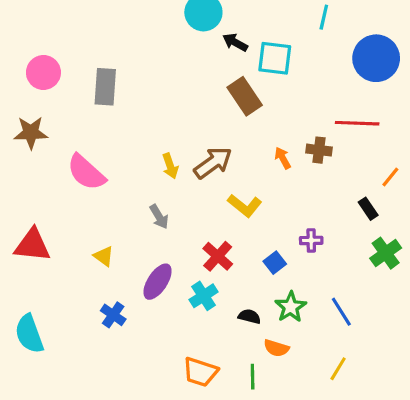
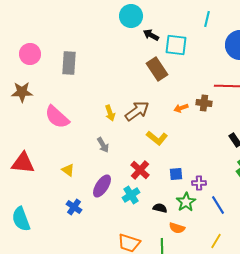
orange arrow: (283, 158) -> (181, 108), turned -80
purple cross: (311, 240) -> (199, 183), moved
blue square: (275, 263) -> (176, 174), turned 32

